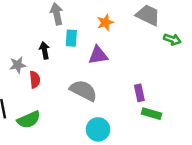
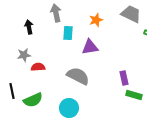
black arrow: (45, 50) -> (29, 27), moved
red semicircle: (35, 80) -> (38, 67), turned -88
cyan circle: (98, 129) -> (69, 108), moved

